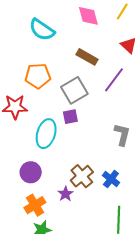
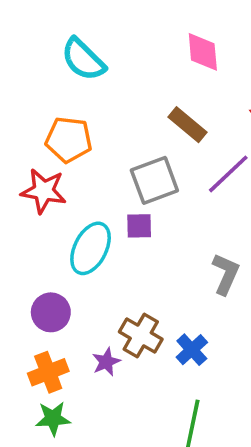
cyan semicircle: (42, 30) -> (83, 59), moved
orange pentagon: (38, 76) -> (69, 140), moved
brown cross: (82, 176) -> (141, 335), turned -30

